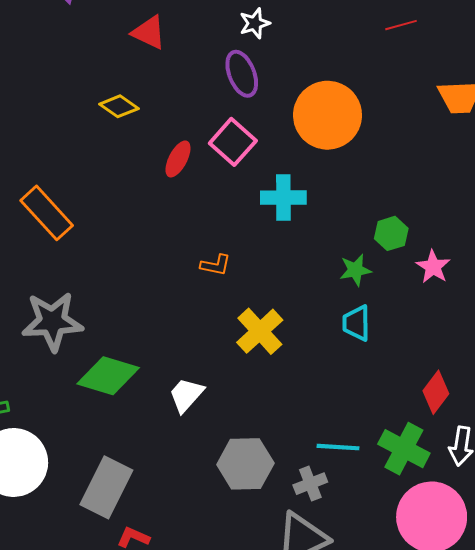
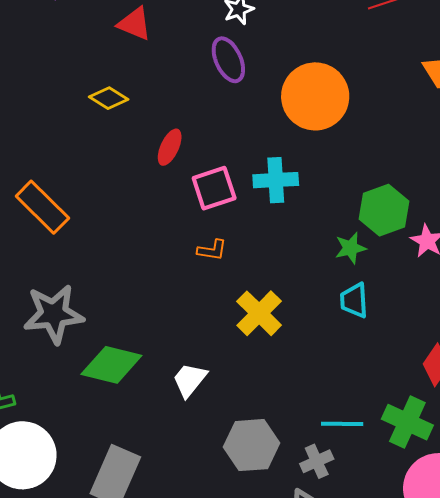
pink square: (233, 142) -> (214, 188), moved, turned 33
green hexagon: (391, 233) -> (384, 210), size x1.5

